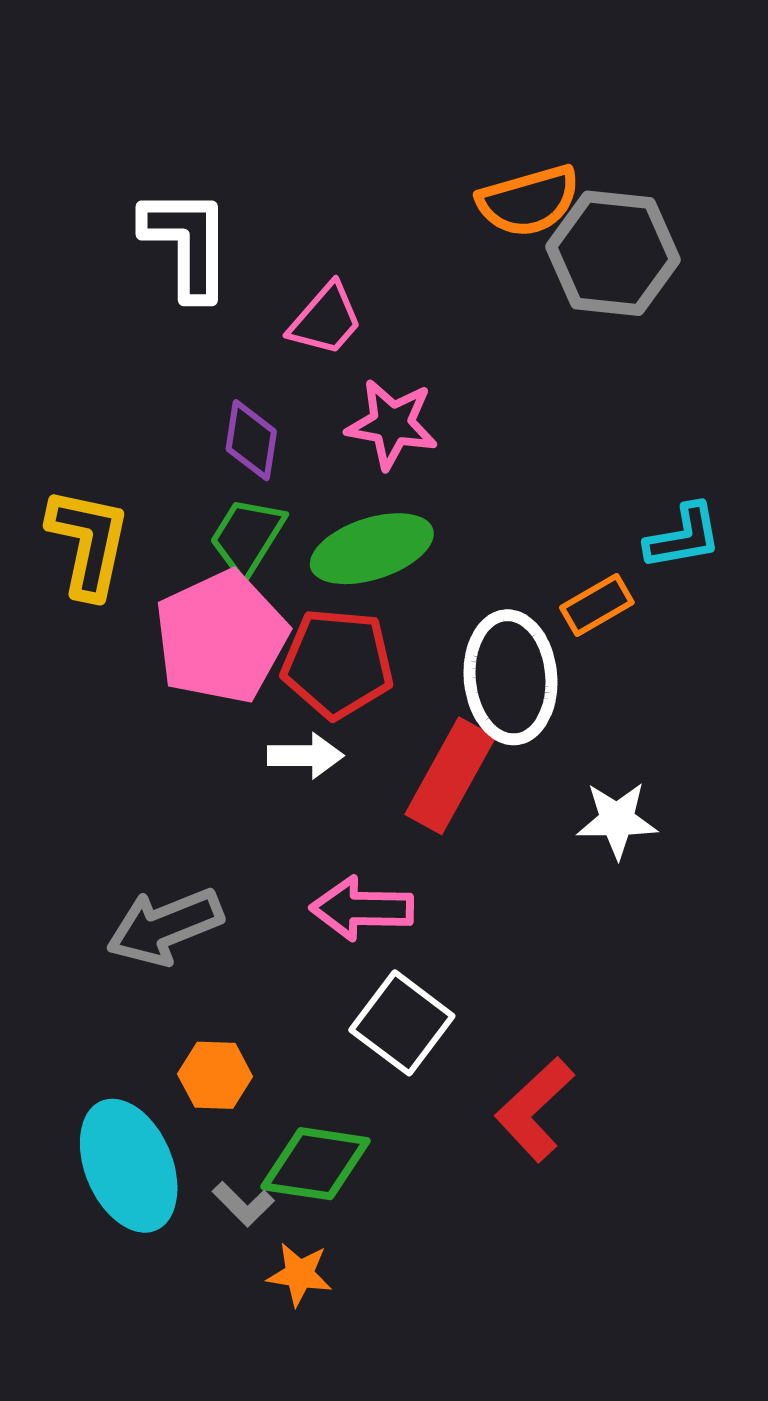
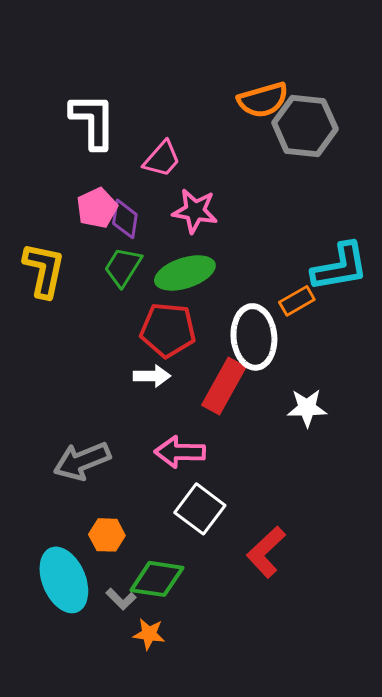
cyan L-shape: (683, 537) -> (340, 267), size x1.5
pink pentagon: (221, 637) -> (97, 208), moved, size x0.6

